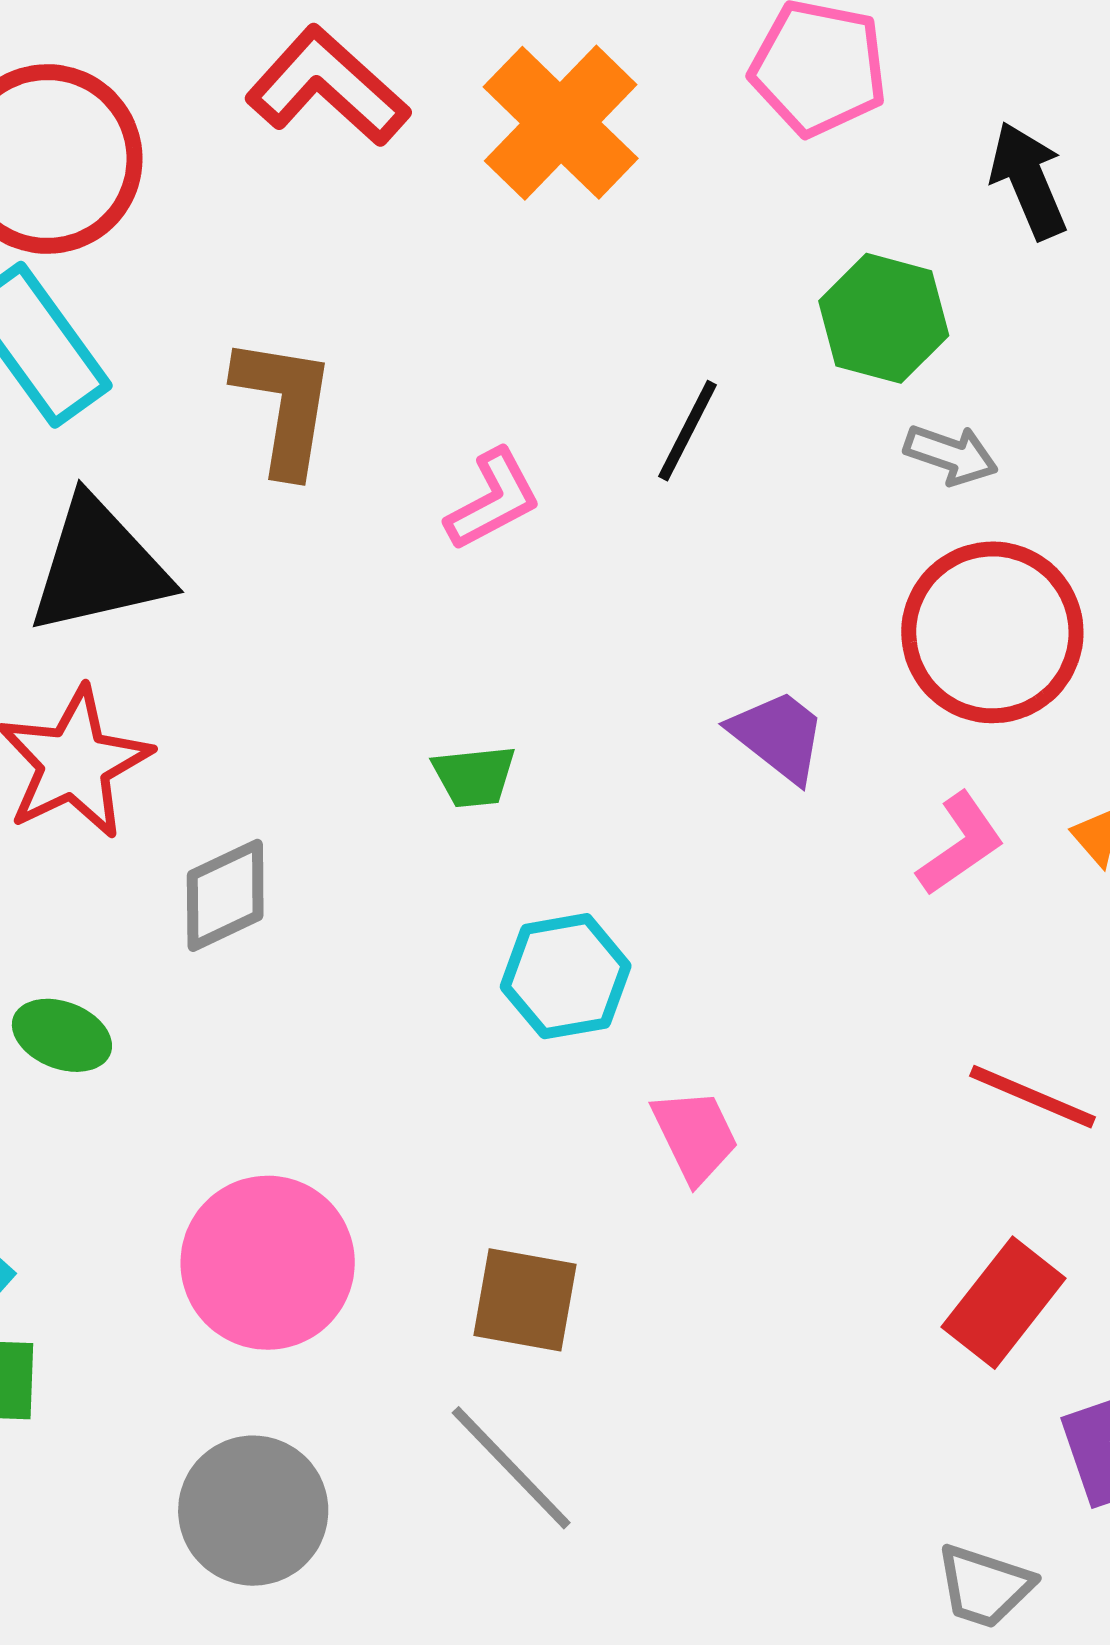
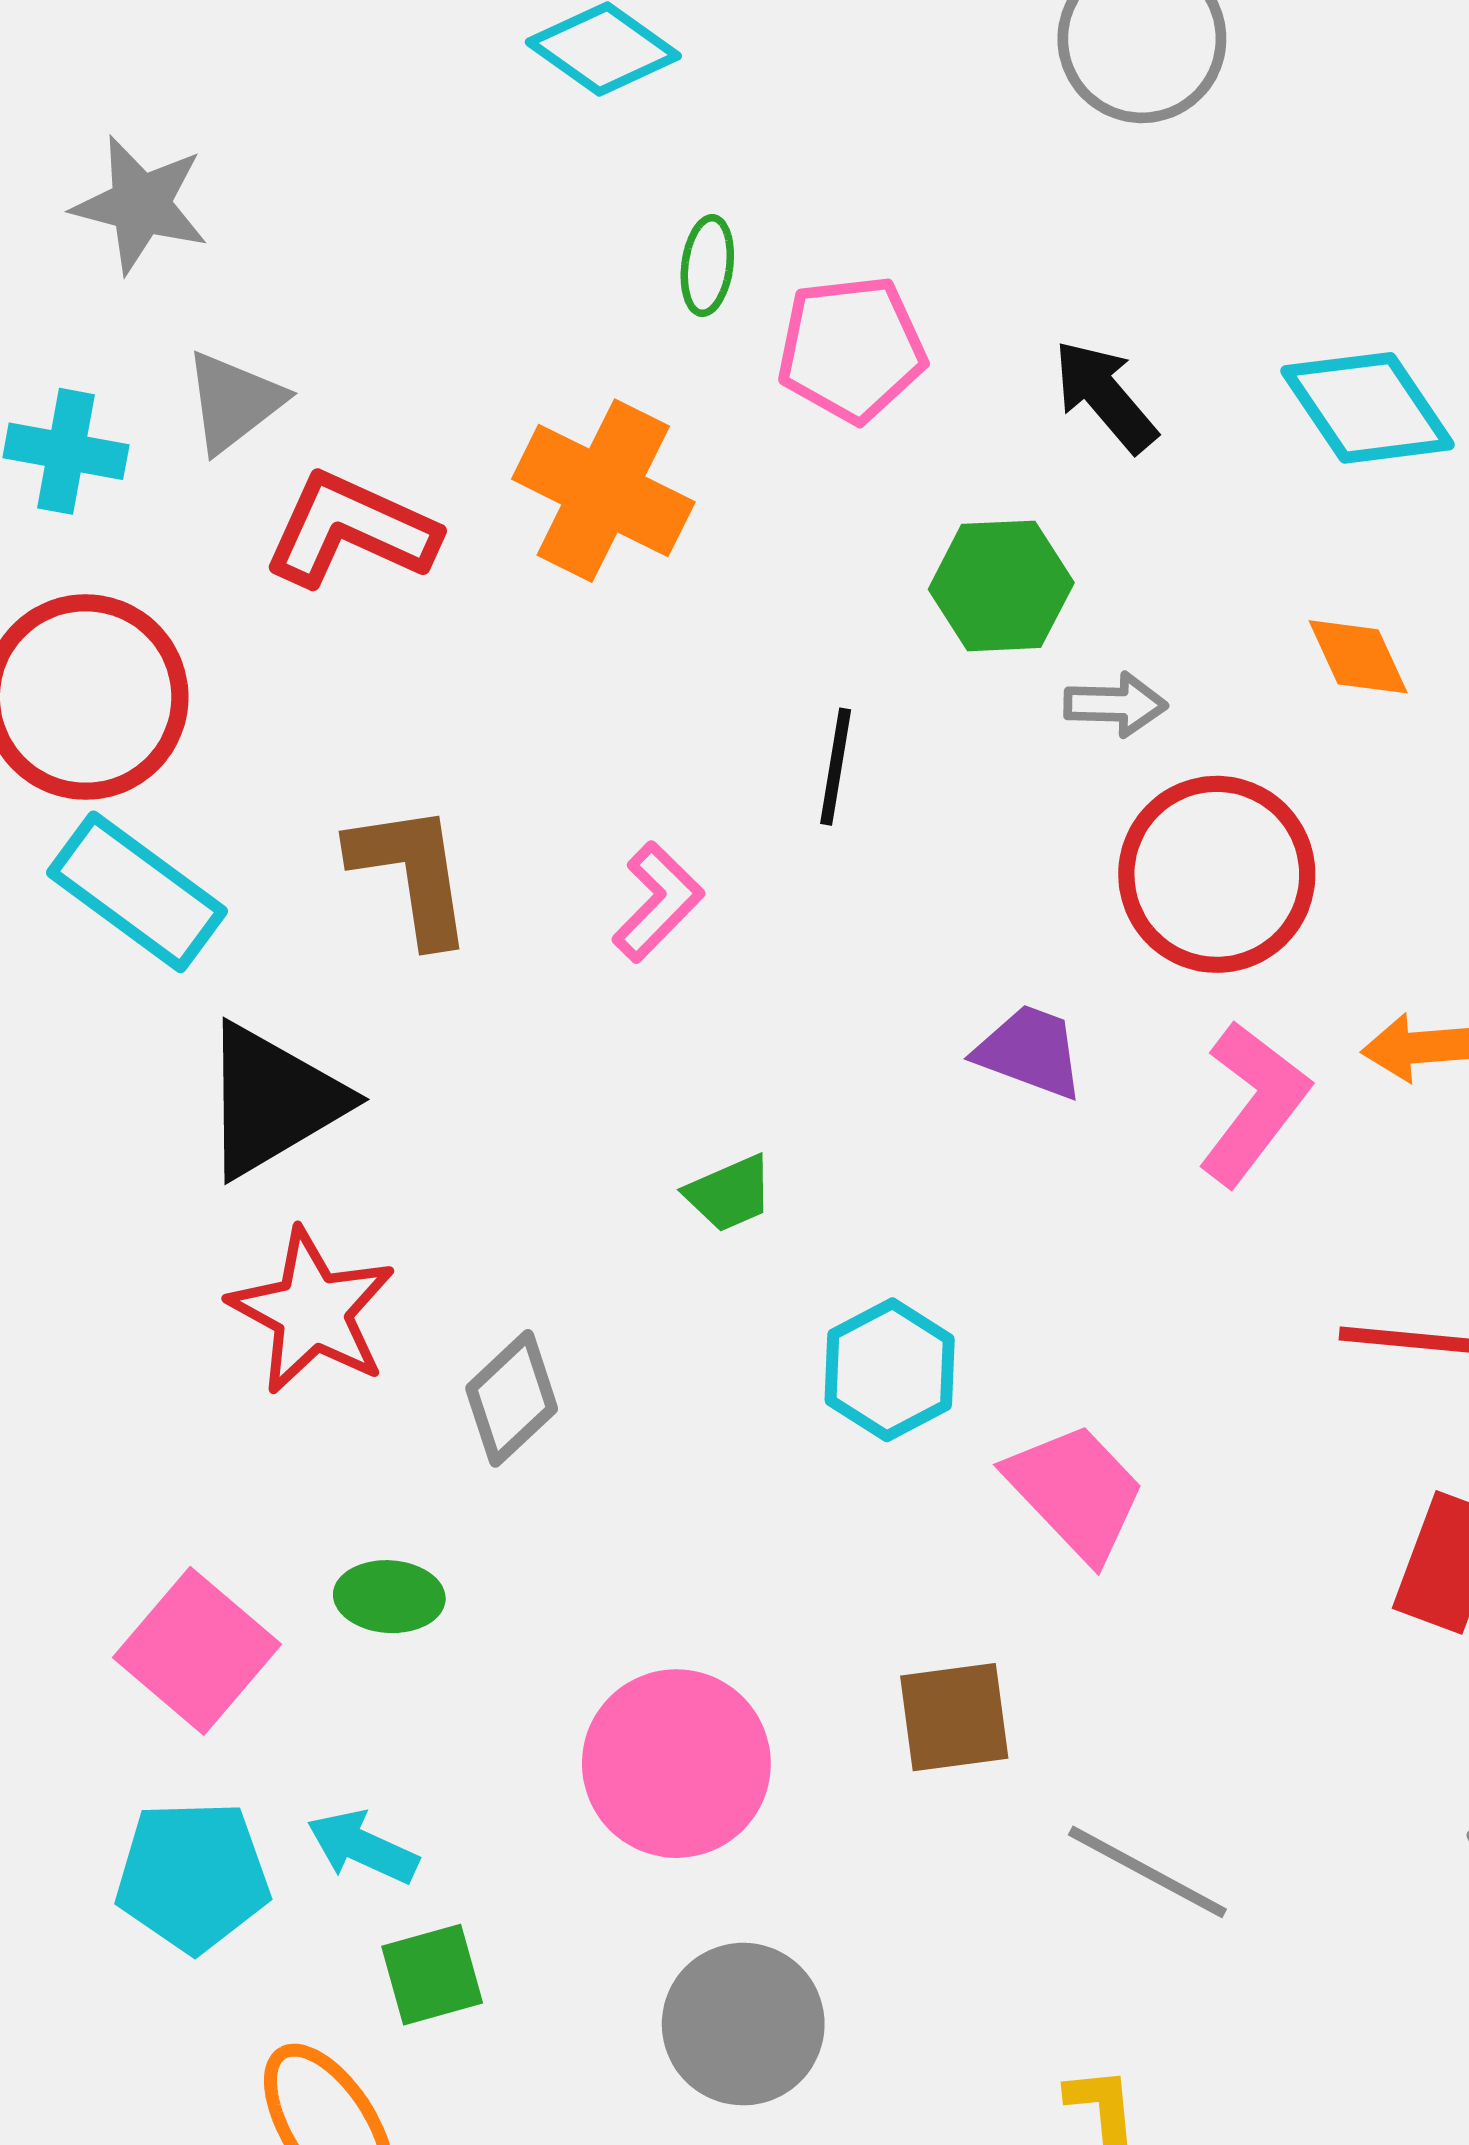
pink L-shape: (961, 844) -> (1254, 1103), size x1.4
pink trapezoid: (695, 1136) -> (1076, 1492), size x1.4
gray line: (511, 1468) -> (1147, 1872), moved

